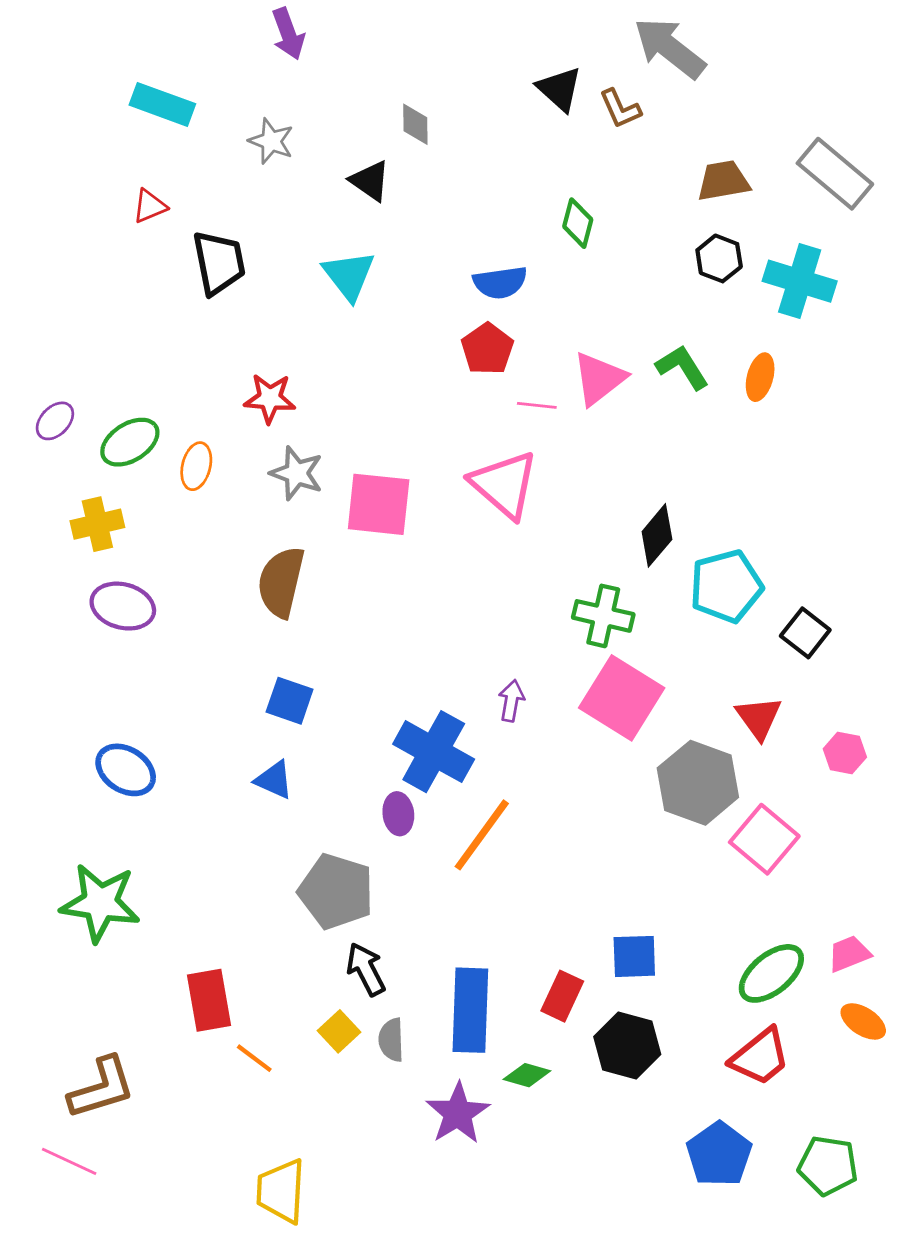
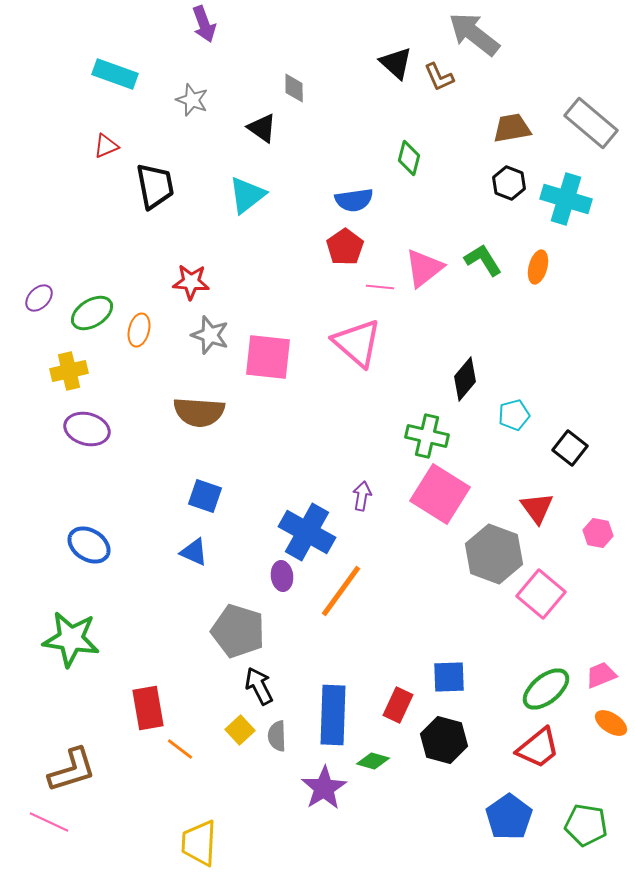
cyan triangle: (349, 275) -> (247, 195), turned 30
brown semicircle: (281, 582) -> (199, 412), turned -99
cyan pentagon: (726, 586) -> (514, 415), size x0.6

